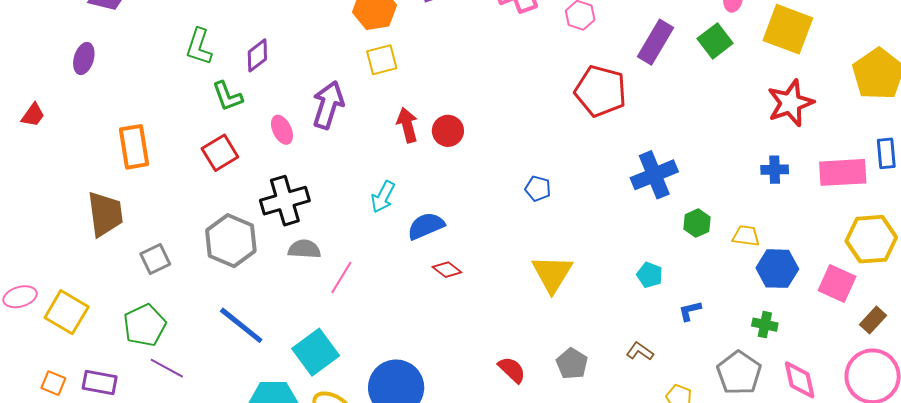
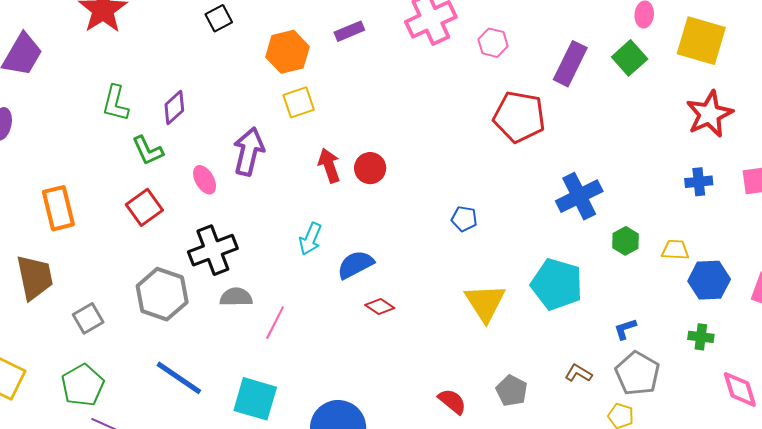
cyan pentagon: (650, 275) -> (557, 284), moved, size x2.0
cyan square: (316, 352) -> (255, 399), turned -33
gray pentagon: (739, 373) -> (637, 373), moved

